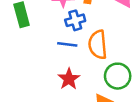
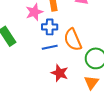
blue cross: (75, 20) -> (50, 27), turned 35

